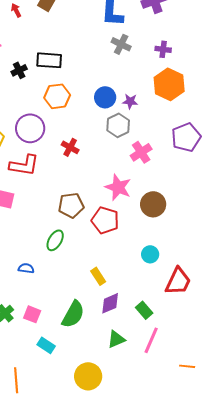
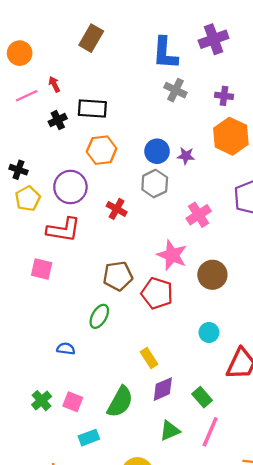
red arrow: (16, 10) -> (54, 84), moved
gray hexagon: (118, 125) -> (155, 184), moved
cyan rectangle: (46, 345) -> (89, 438), turned -54

